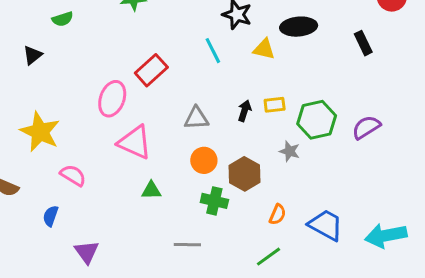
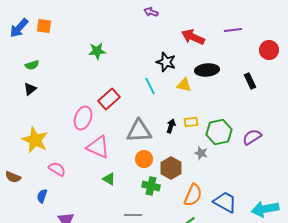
green semicircle: (63, 19) -> (32, 65), moved
gray triangle: (196, 118) -> (139, 131), size x1.5
green triangle: (151, 190) -> (109, 179), turned 32
orange semicircle: (278, 214) -> (193, 195), size x1.6

